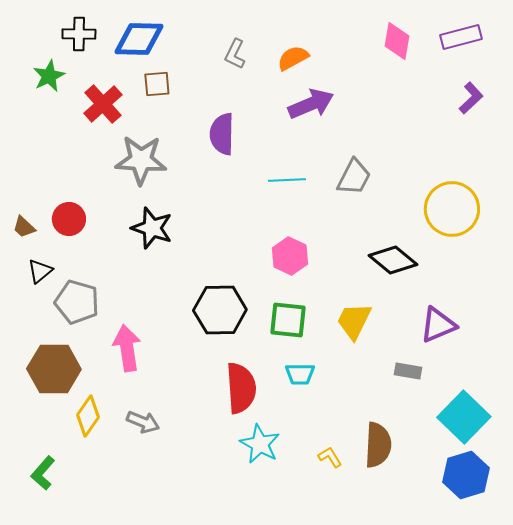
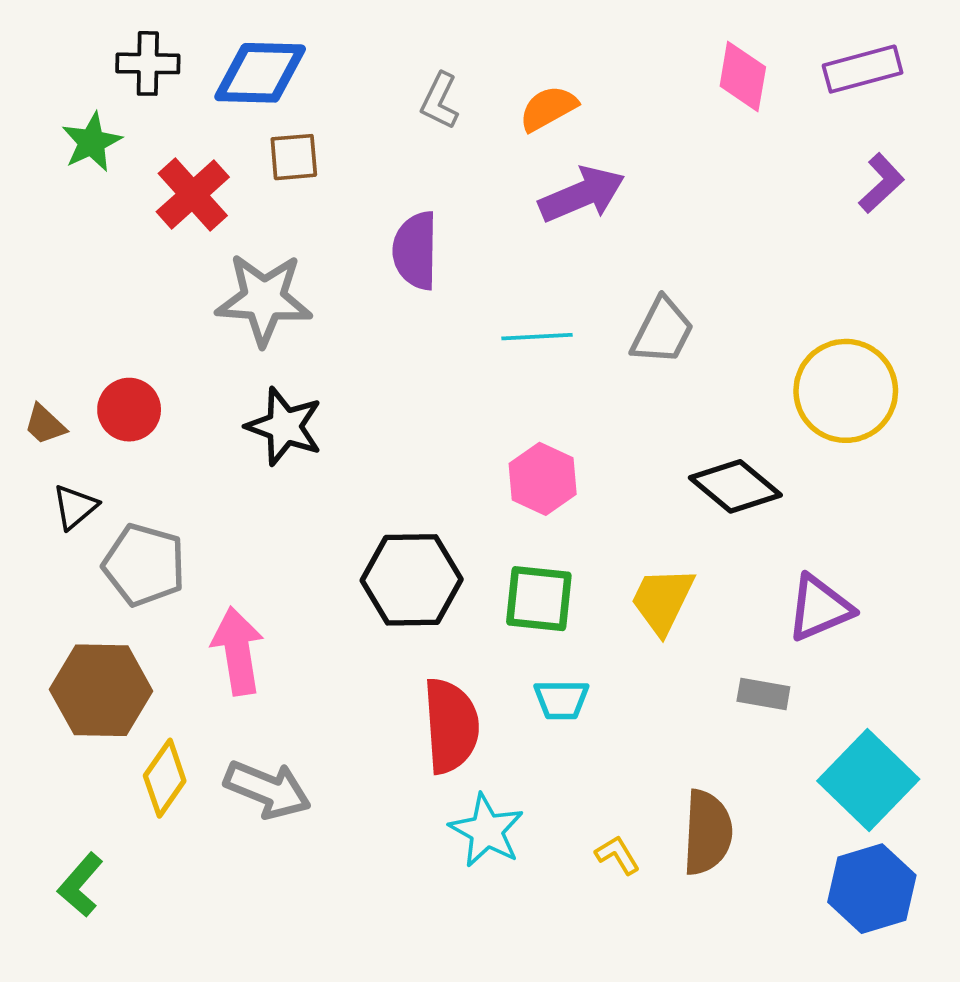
gray arrow: (143, 422) -> (268, 789), size x1.4

